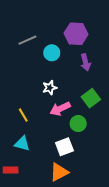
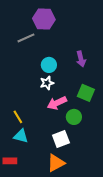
purple hexagon: (76, 34) -> (44, 19), moved
cyan circle: (52, 53) -> (49, 65), moved
green square: (91, 98) -> (86, 93), turned -30
yellow line: (23, 115) -> (18, 117), moved

